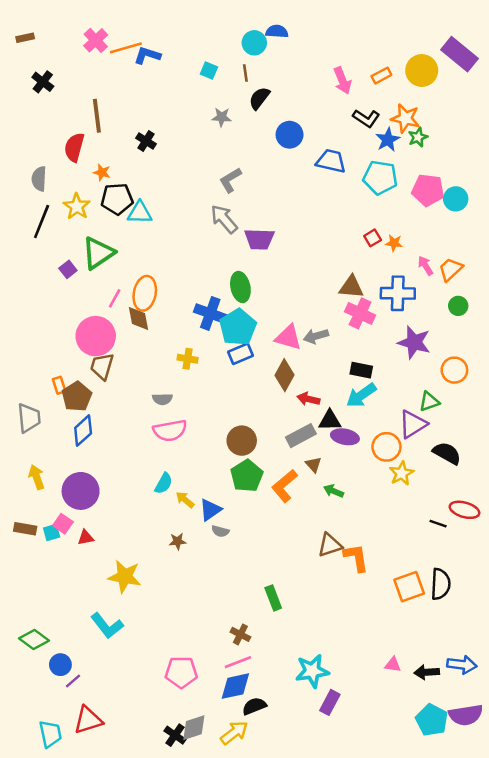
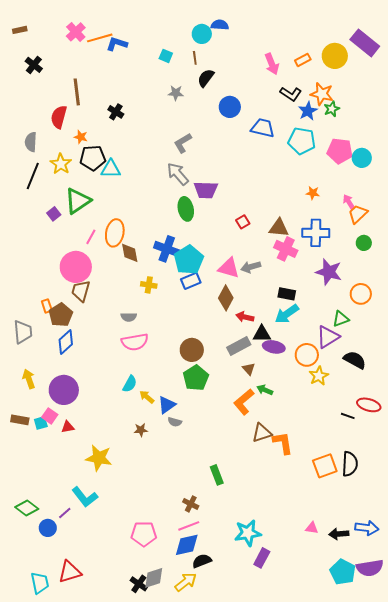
red square: (373, 238) -> (243, 222), moved
pink arrow: (425, 266) -> (349, 202), moved
green ellipse: (240, 287) -> (186, 209), moved
brown diamond: (138, 318) -> (130, 253), moved
orange L-shape: (284, 486) -> (244, 402), moved
purple line: (73, 681) -> (65, 513), moved

